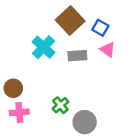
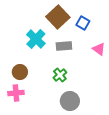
pink triangle: (108, 50) -> (99, 49), moved
brown circle: (13, 88) -> (20, 72), moved
green cross: (60, 105) -> (60, 75), moved

